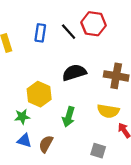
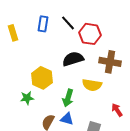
red hexagon: (94, 24) -> (90, 34), moved
yellow semicircle: (108, 111) -> (92, 85), moved
blue triangle: (24, 141) -> (67, 119), moved

